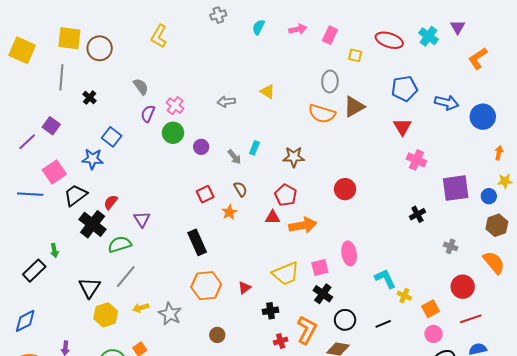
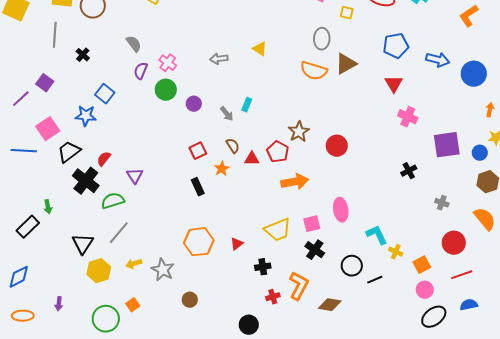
brown star: (294, 157) -> (299, 132), moved, turned -30
red triangle: (273, 217) -> (252, 159), moved
black rectangle: (197, 242) -> (198, 187), moved, size x0.7
black circle: (345, 320) -> (352, 266), moved
brown circle: (217, 335) -> (190, 300), moved

